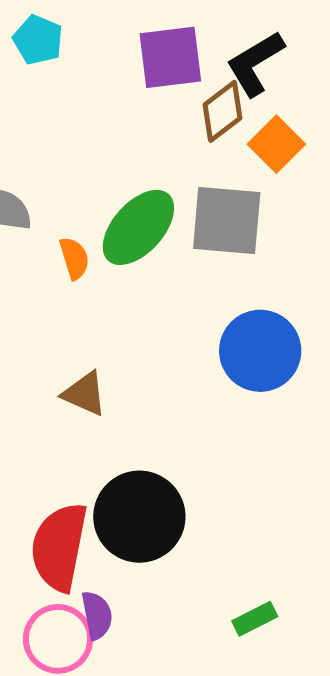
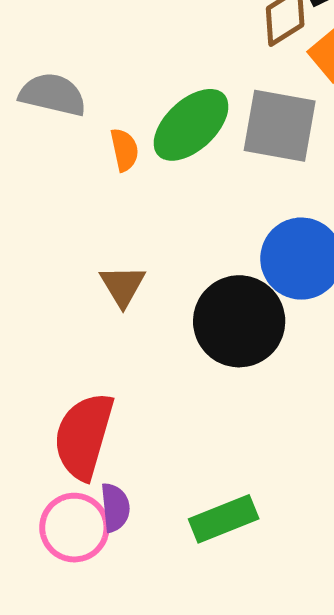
brown triangle: (85, 394) -> (123, 286), turned 30
black circle: (139, 517) -> (239, 321), moved
green rectangle: (255, 619) -> (224, 519), moved, size x1.5

